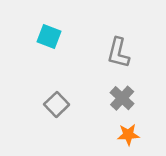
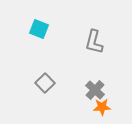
gray cross: (122, 98) -> (95, 90), moved

